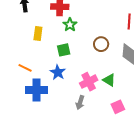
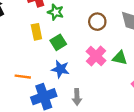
yellow rectangle: (38, 33) -> (36, 32), moved
pink cross: (89, 82) -> (96, 56), moved
gray arrow: (80, 102) -> (77, 97), moved

